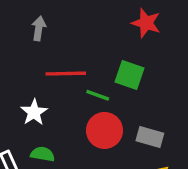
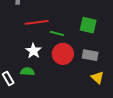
green square: (129, 75) -> (88, 25), moved
white star: (34, 112) -> (33, 51), moved

